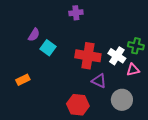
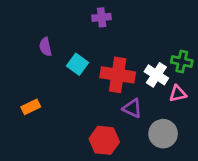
purple semicircle: (34, 35) -> (45, 47), turned 136
cyan square: (48, 48) -> (78, 64), moved

